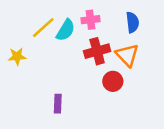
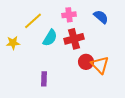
blue semicircle: (132, 22) -> (101, 17), turned -42
cyan semicircle: (66, 30) -> (50, 38), moved
orange triangle: (127, 55) -> (100, 65), moved

